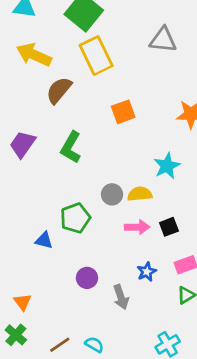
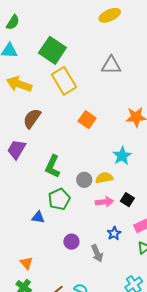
brown semicircle: (59, 90) -> (32, 118), moved
orange square: (123, 112) -> (87, 120), turned -30
green L-shape: (71, 147) -> (53, 166), moved
black square: (169, 227) -> (127, 200), turned -32

